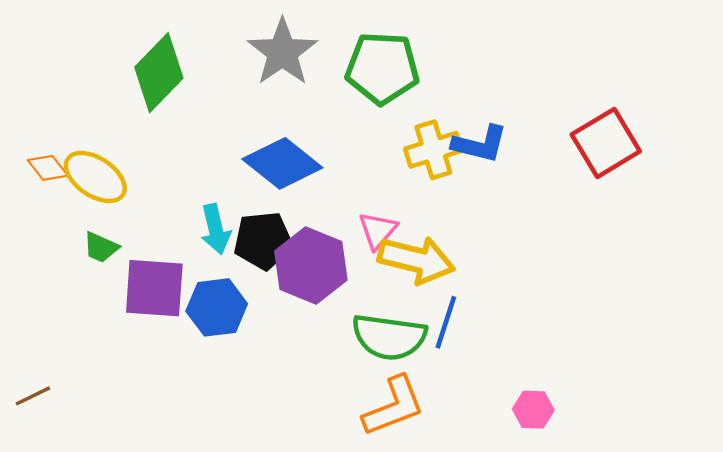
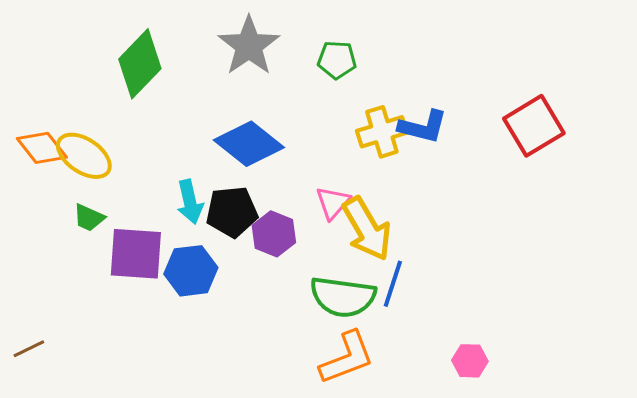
green pentagon: (382, 68) -> (337, 60), size x0.6
orange diamond: (48, 168) -> (42, 148), size x1.4
yellow arrow: (416, 260) -> (367, 229), turned 46
purple hexagon: (311, 265) -> (274, 234), size x0.7

